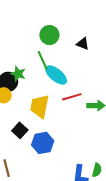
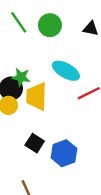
green line: (43, 60) -> (19, 22), moved
yellow trapezoid: (40, 106) -> (37, 96), moved

